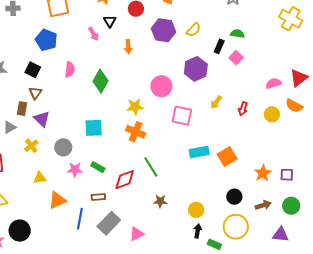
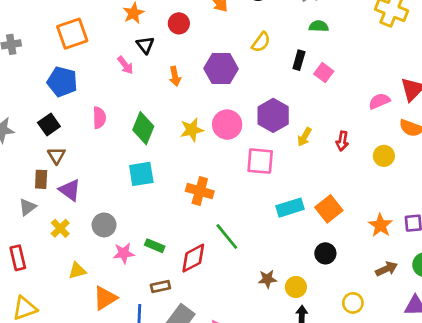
purple hexagon: (164, 30) -> (221, 69), moved
green semicircle: (237, 34) -> (319, 26), moved
purple hexagon: (196, 69) -> (273, 115), moved
black square: (33, 70) -> (49, 125), turned 35
yellow star: (135, 107) -> (192, 130), moved
yellow circle: (272, 114) -> (384, 156), moved
cyan square: (94, 128) -> (141, 174), moved
black circle: (234, 197) -> (325, 253), moved
brown star: (160, 201) -> (267, 279), moved
yellow circle: (236, 227) -> (353, 303), size x0.6

